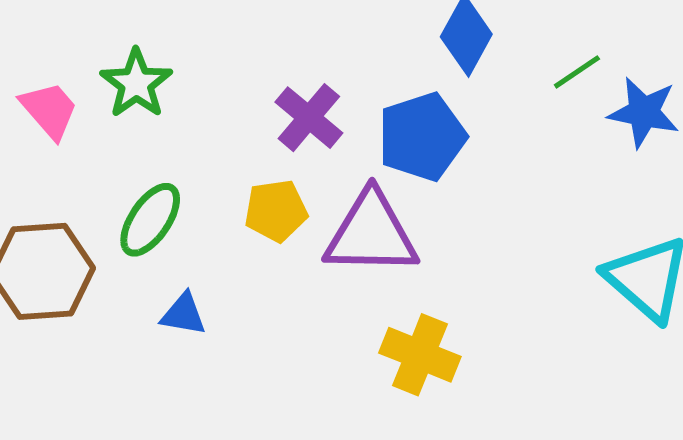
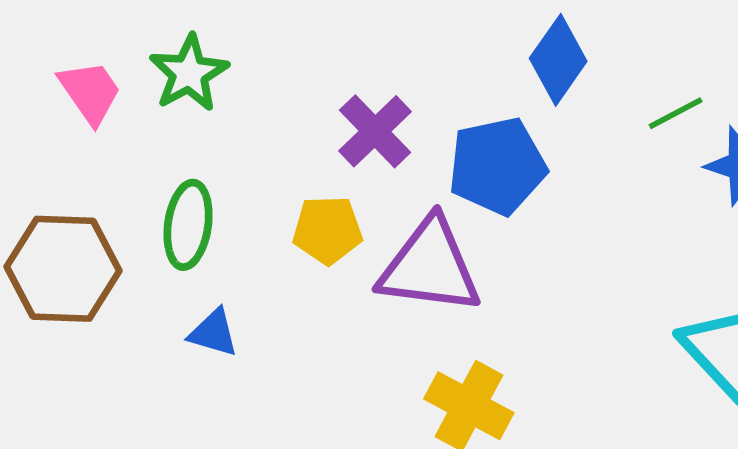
green ellipse: (150, 220) -> (188, 225), turned -32

